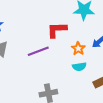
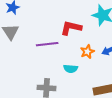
cyan semicircle: (79, 67) -> (71, 69), moved

